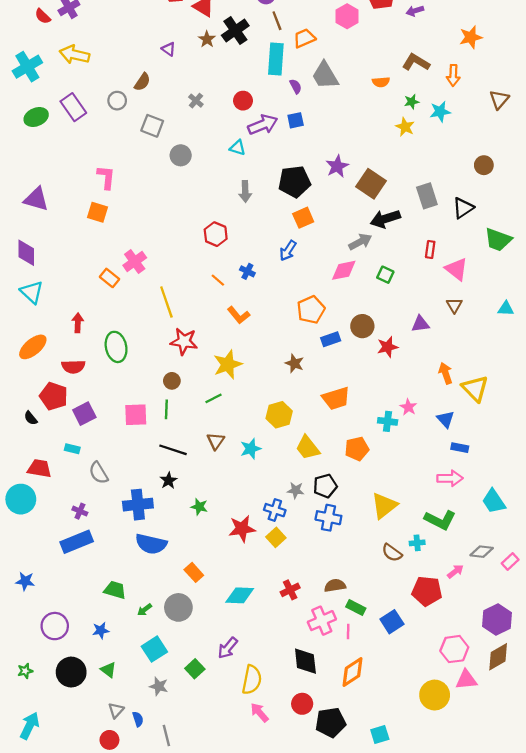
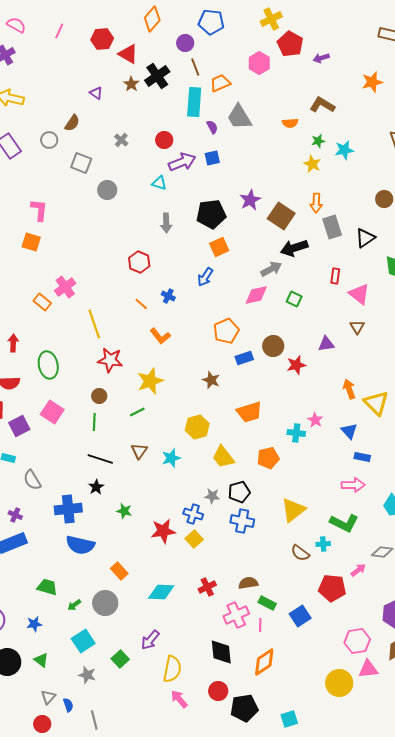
orange arrow: (453, 75) -> (316, 203), moved
pink square: (136, 415) -> (52, 412), moved, turned 35

